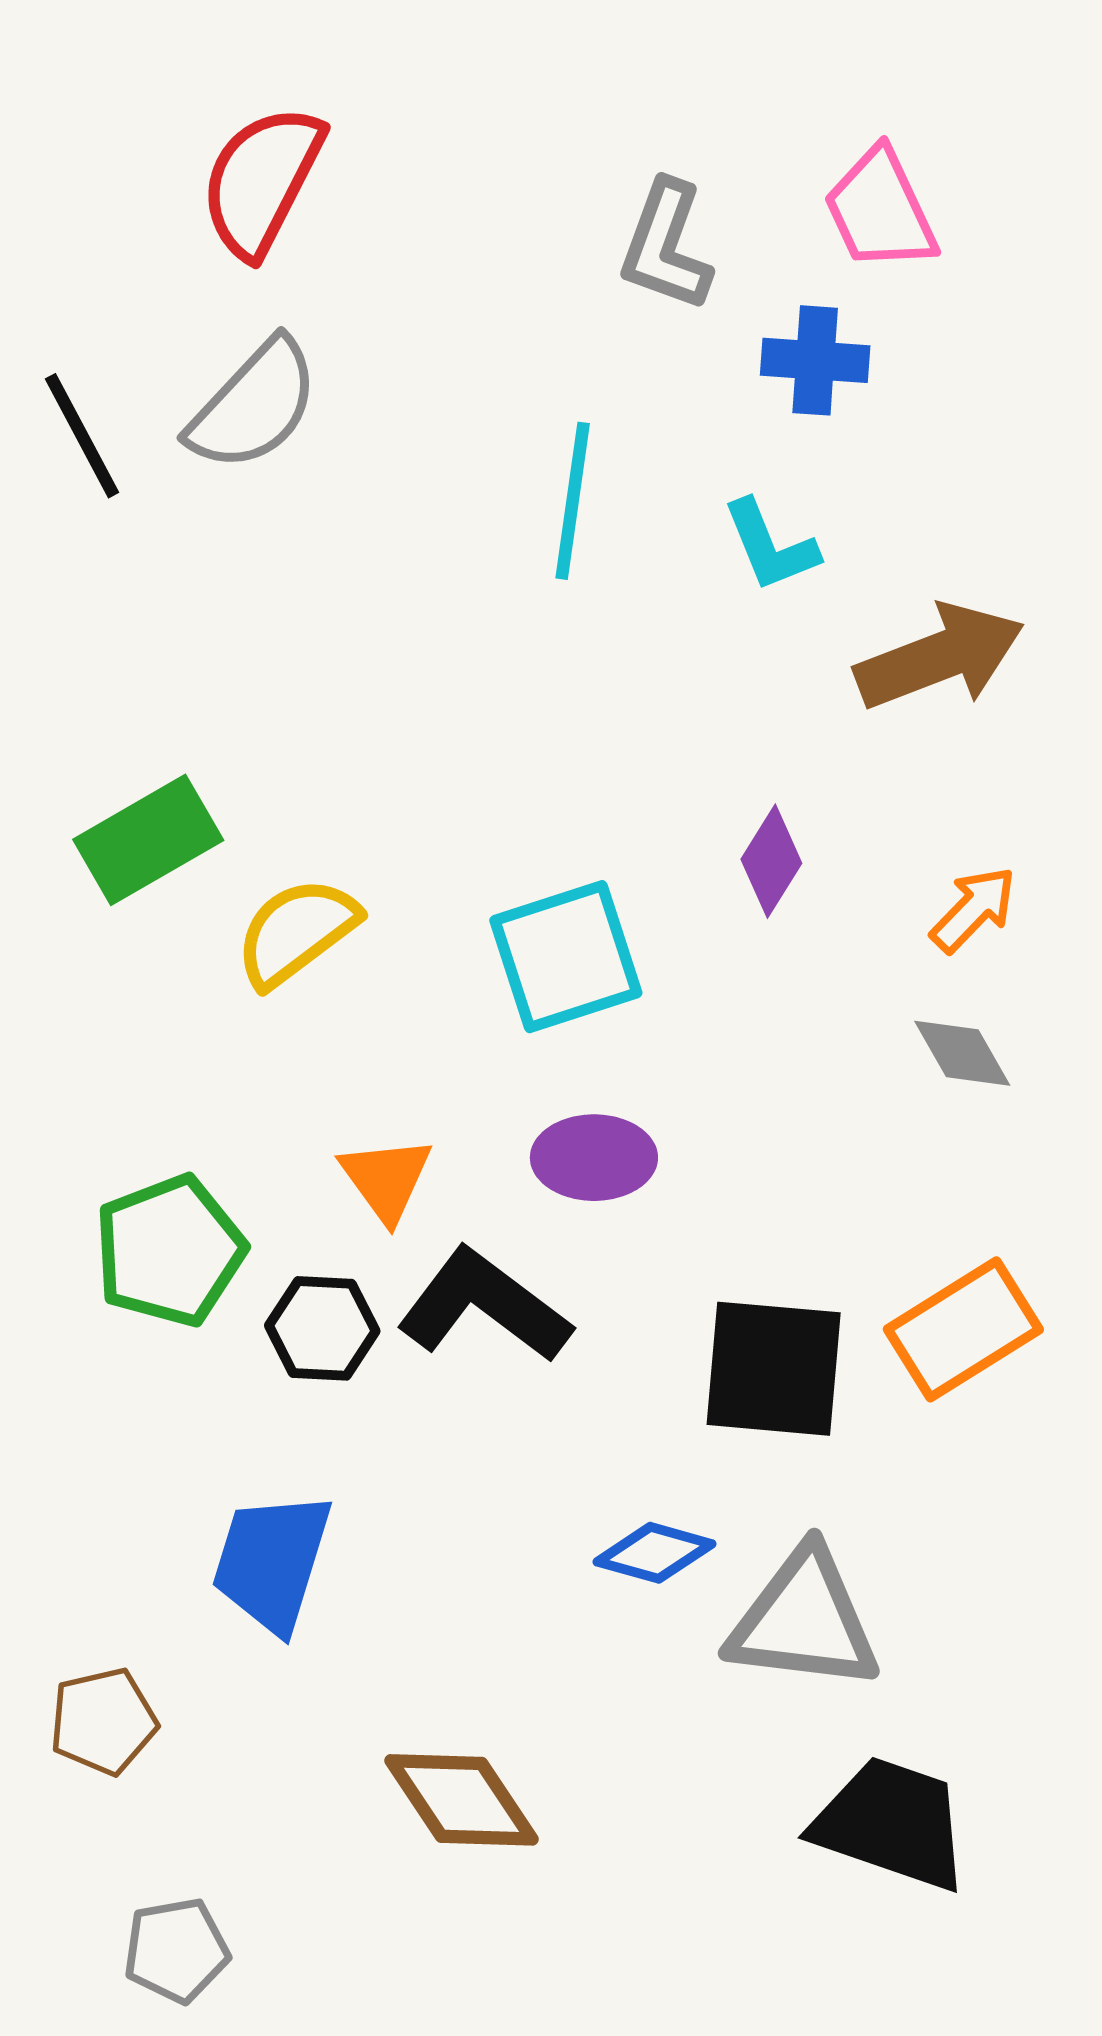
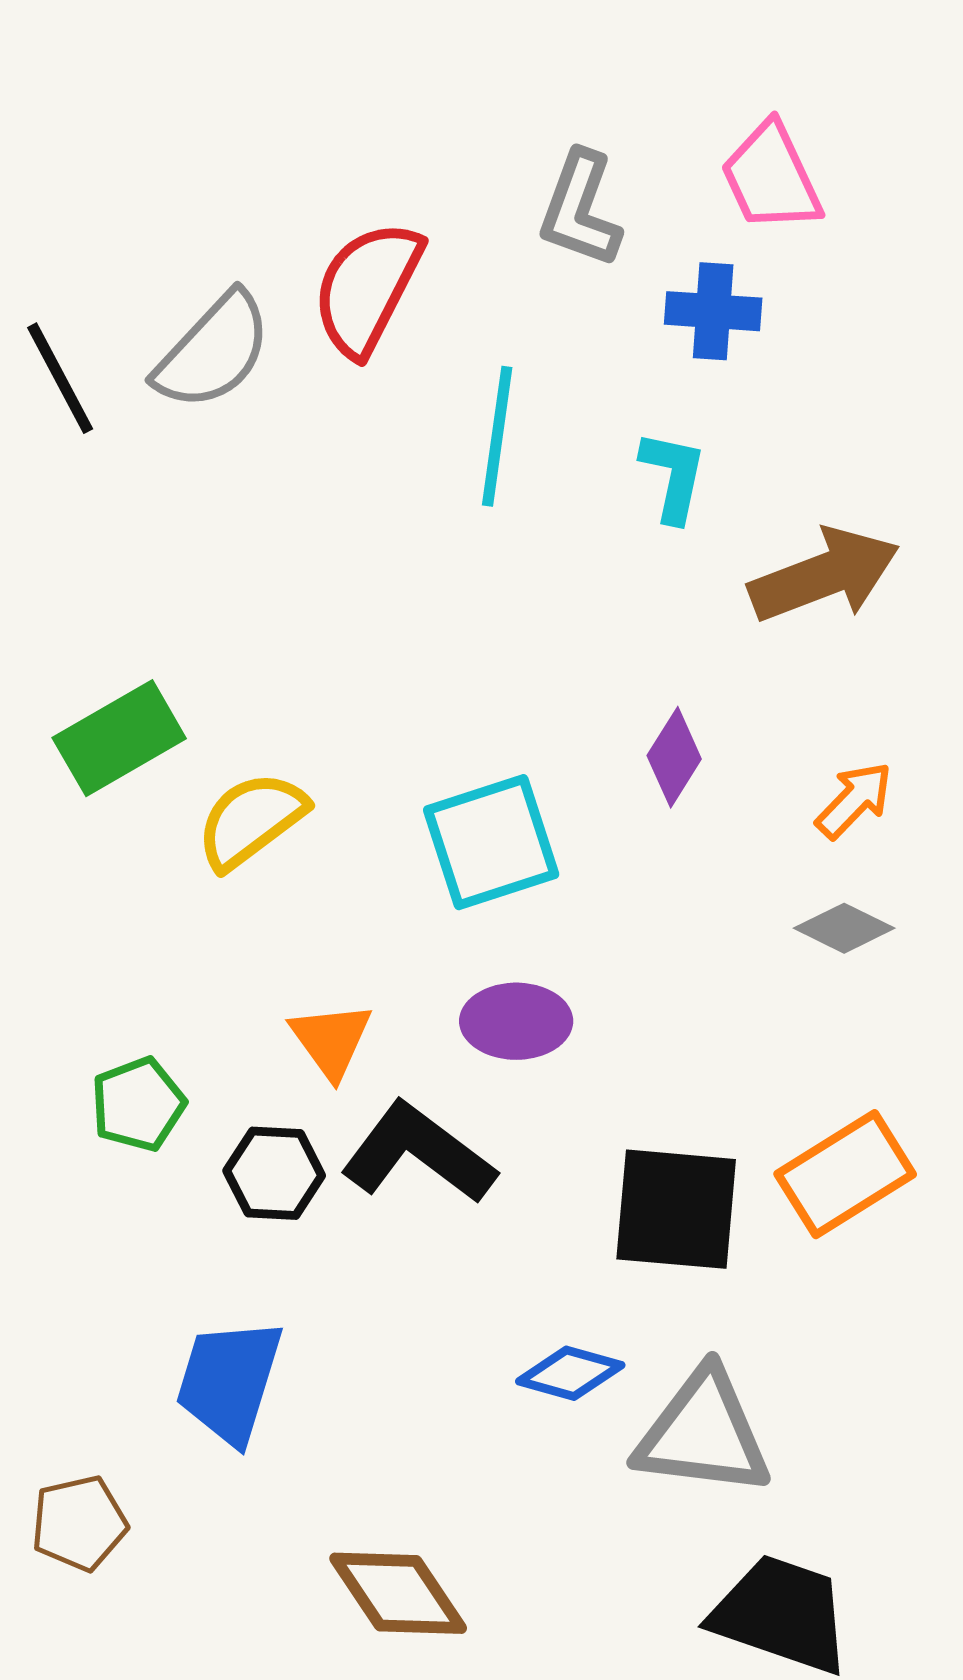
red semicircle: (262, 181) -> (367, 288), moved
cyan L-shape: (770, 546) -> (673, 476), turned -146
gray diamond: (962, 1053) -> (844, 928), turned -34
green pentagon: (170, 1251) -> (138, 1104), size x0.7

